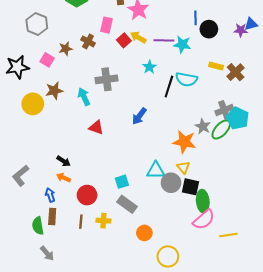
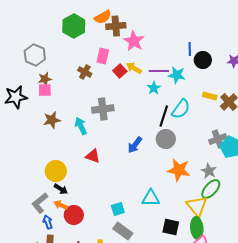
brown star: (66, 49) -> (45, 79), moved
pink square: (47, 60) -> (45, 90), turned -32
cyan star: (150, 67) -> (154, 88), moved
cyan semicircle: (186, 79) -> (181, 109), turned -65
yellow circle: (33, 104) -> (56, 171), moved
gray star: (203, 126) -> (209, 171), moved
green ellipse: (221, 129) -> (211, 189), moved
yellow triangle: (183, 167) -> (197, 206), moved, size x1.6
gray L-shape: (20, 176) -> (40, 203), moved
gray circle: (171, 183) -> (166, 139), moved
black square: (190, 187) -> (171, 227), moved
red circle: (87, 195) -> (74, 215), moved

